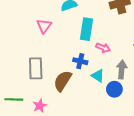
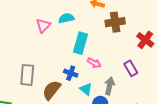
pink triangle: (44, 26) -> (43, 26), moved

